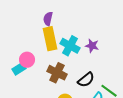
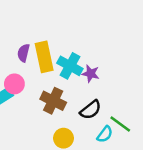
purple semicircle: (48, 19) -> (23, 53), moved
purple star: (92, 46) -> (91, 74), moved

